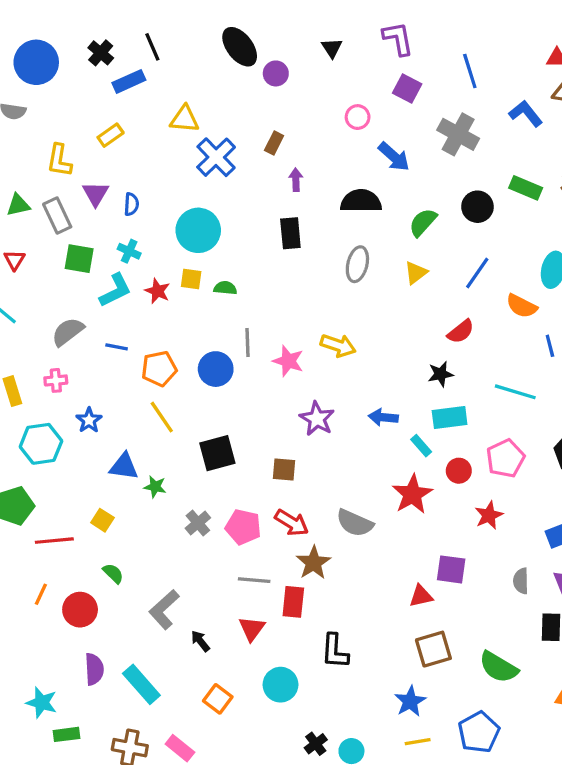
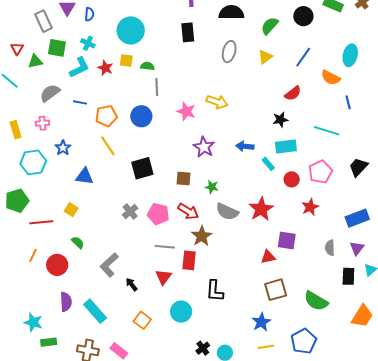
green triangle: (18, 205) -> (35, 61), moved
gray line: (247, 342) -> (157, 87), moved
green star: (155, 487) -> (212, 187), moved
red star: (412, 494) -> (261, 209), moved

